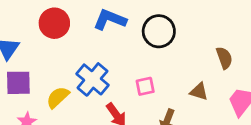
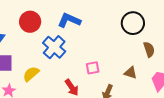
black circle: (159, 31) -> (133, 23), moved
blue cross: (93, 79) -> (54, 47), moved

